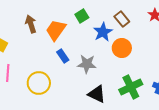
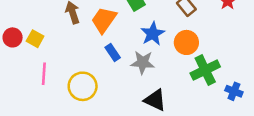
blue star: (103, 32) -> (153, 34), moved
green cross: (131, 87) -> (205, 70), moved

